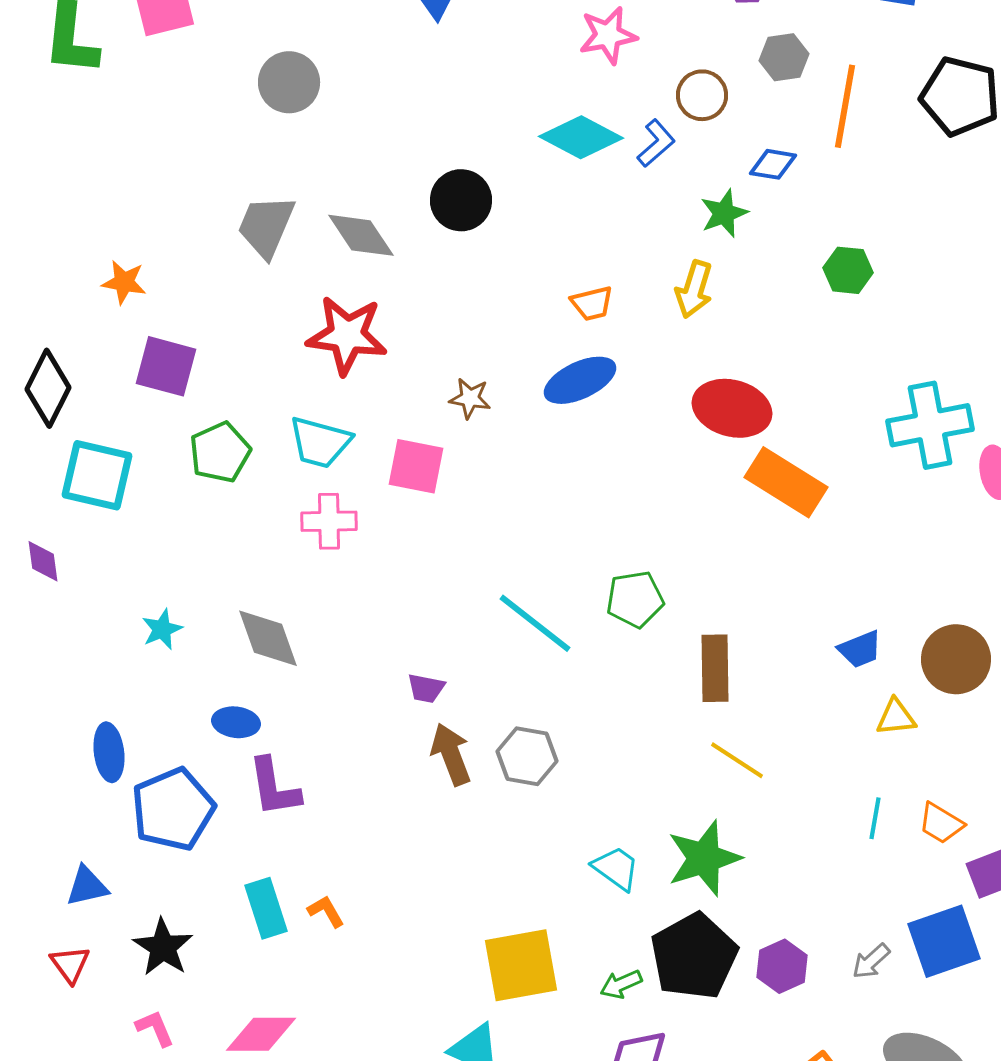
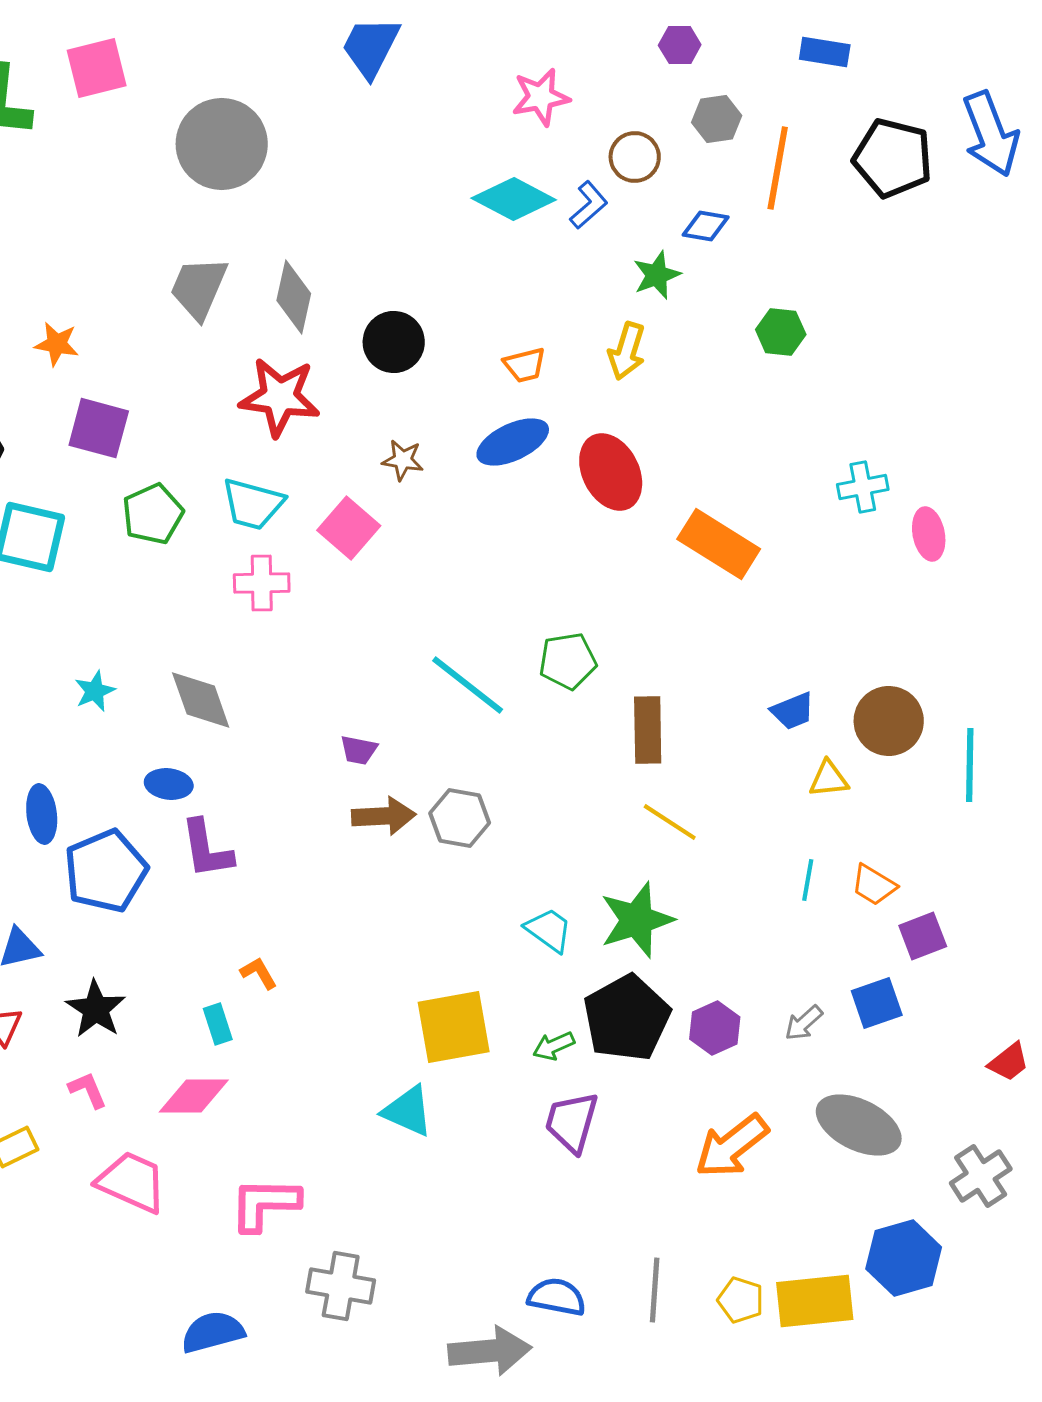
gray circle: (289, 82) -> (222, 144), size x1.5
black circle: (461, 200) -> (394, 342), moved
gray diamond: (361, 235) -> (294, 297), turned 46
red ellipse: (732, 408) -> (611, 472), moved, turned 48
cyan cross: (930, 425) -> (863, 487), size x0.6
pink square: (416, 466) -> (349, 528), turned 30
brown arrow: (451, 754) -> (384, 816), turned 108
cyan rectangle: (266, 908) -> (218, 1024), moved, size x0.7
blue square: (944, 941) -> (877, 1003), size x0.7

